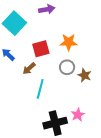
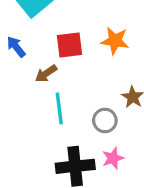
gray circle: (67, 67) -> (105, 120), moved
cyan line: (40, 89) -> (59, 109), turned -30

